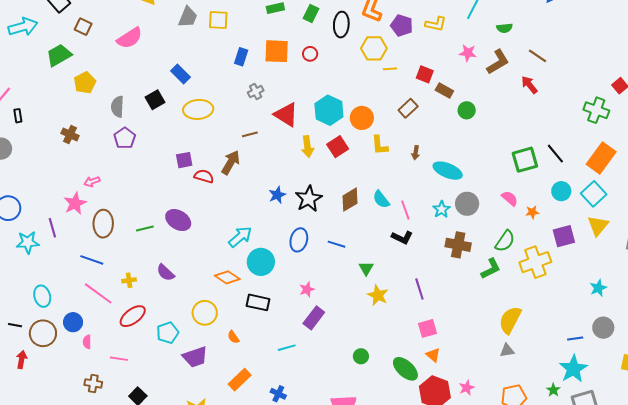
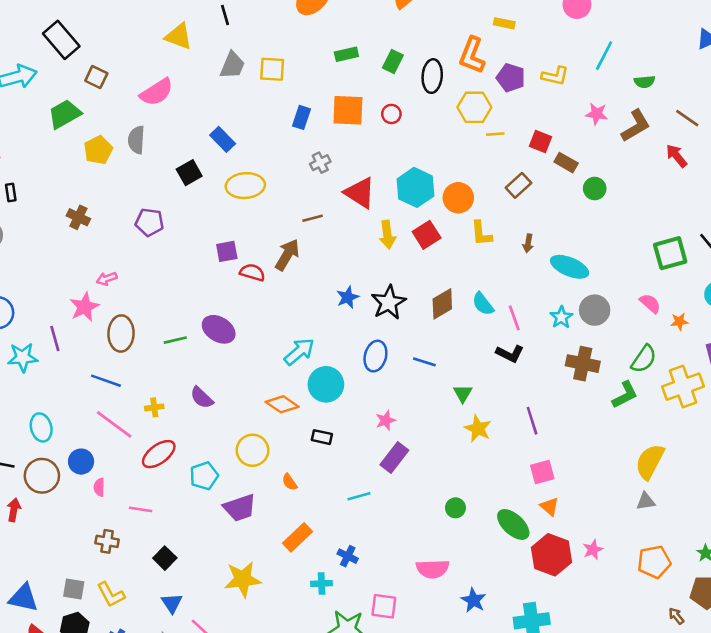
gray semicircle: (117, 107) -> (136, 140), moved
purple pentagon: (125, 138) -> (150, 222), turned -30
black rectangle: (258, 302) -> (322, 437), size x0.7

